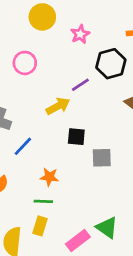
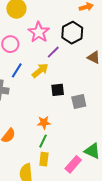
pink star: (80, 34) -> (39, 32), moved, size x1.5
blue line: (23, 146) -> (17, 70), moved
green line: (43, 201) -> (43, 141), turned -56

